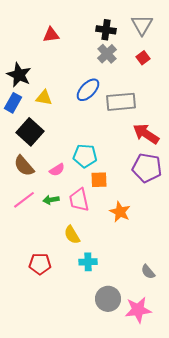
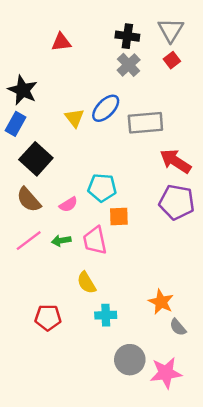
red square: (143, 58) -> (172, 60), moved
yellow triangle: (44, 98) -> (74, 118), moved, turned 42
orange star: (120, 212) -> (161, 302), moved

